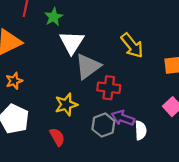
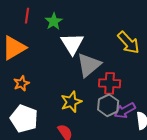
purple arrow: (123, 118) -> (125, 110), turned -45
gray hexagon: (103, 125) -> (108, 105), moved

